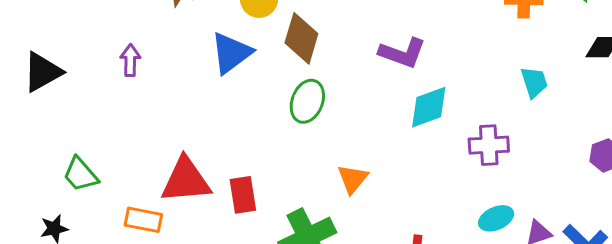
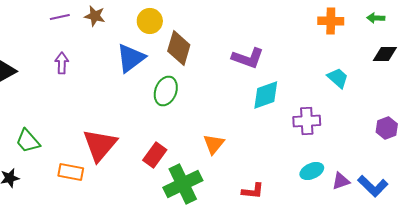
cyan trapezoid: (534, 82) -> (338, 78), turned -30
green ellipse: (307, 101) -> (166, 91), moved
red triangle: (186, 180) -> (100, 145), turned -45
red rectangle: (243, 195) -> (155, 155), moved, turned 45

